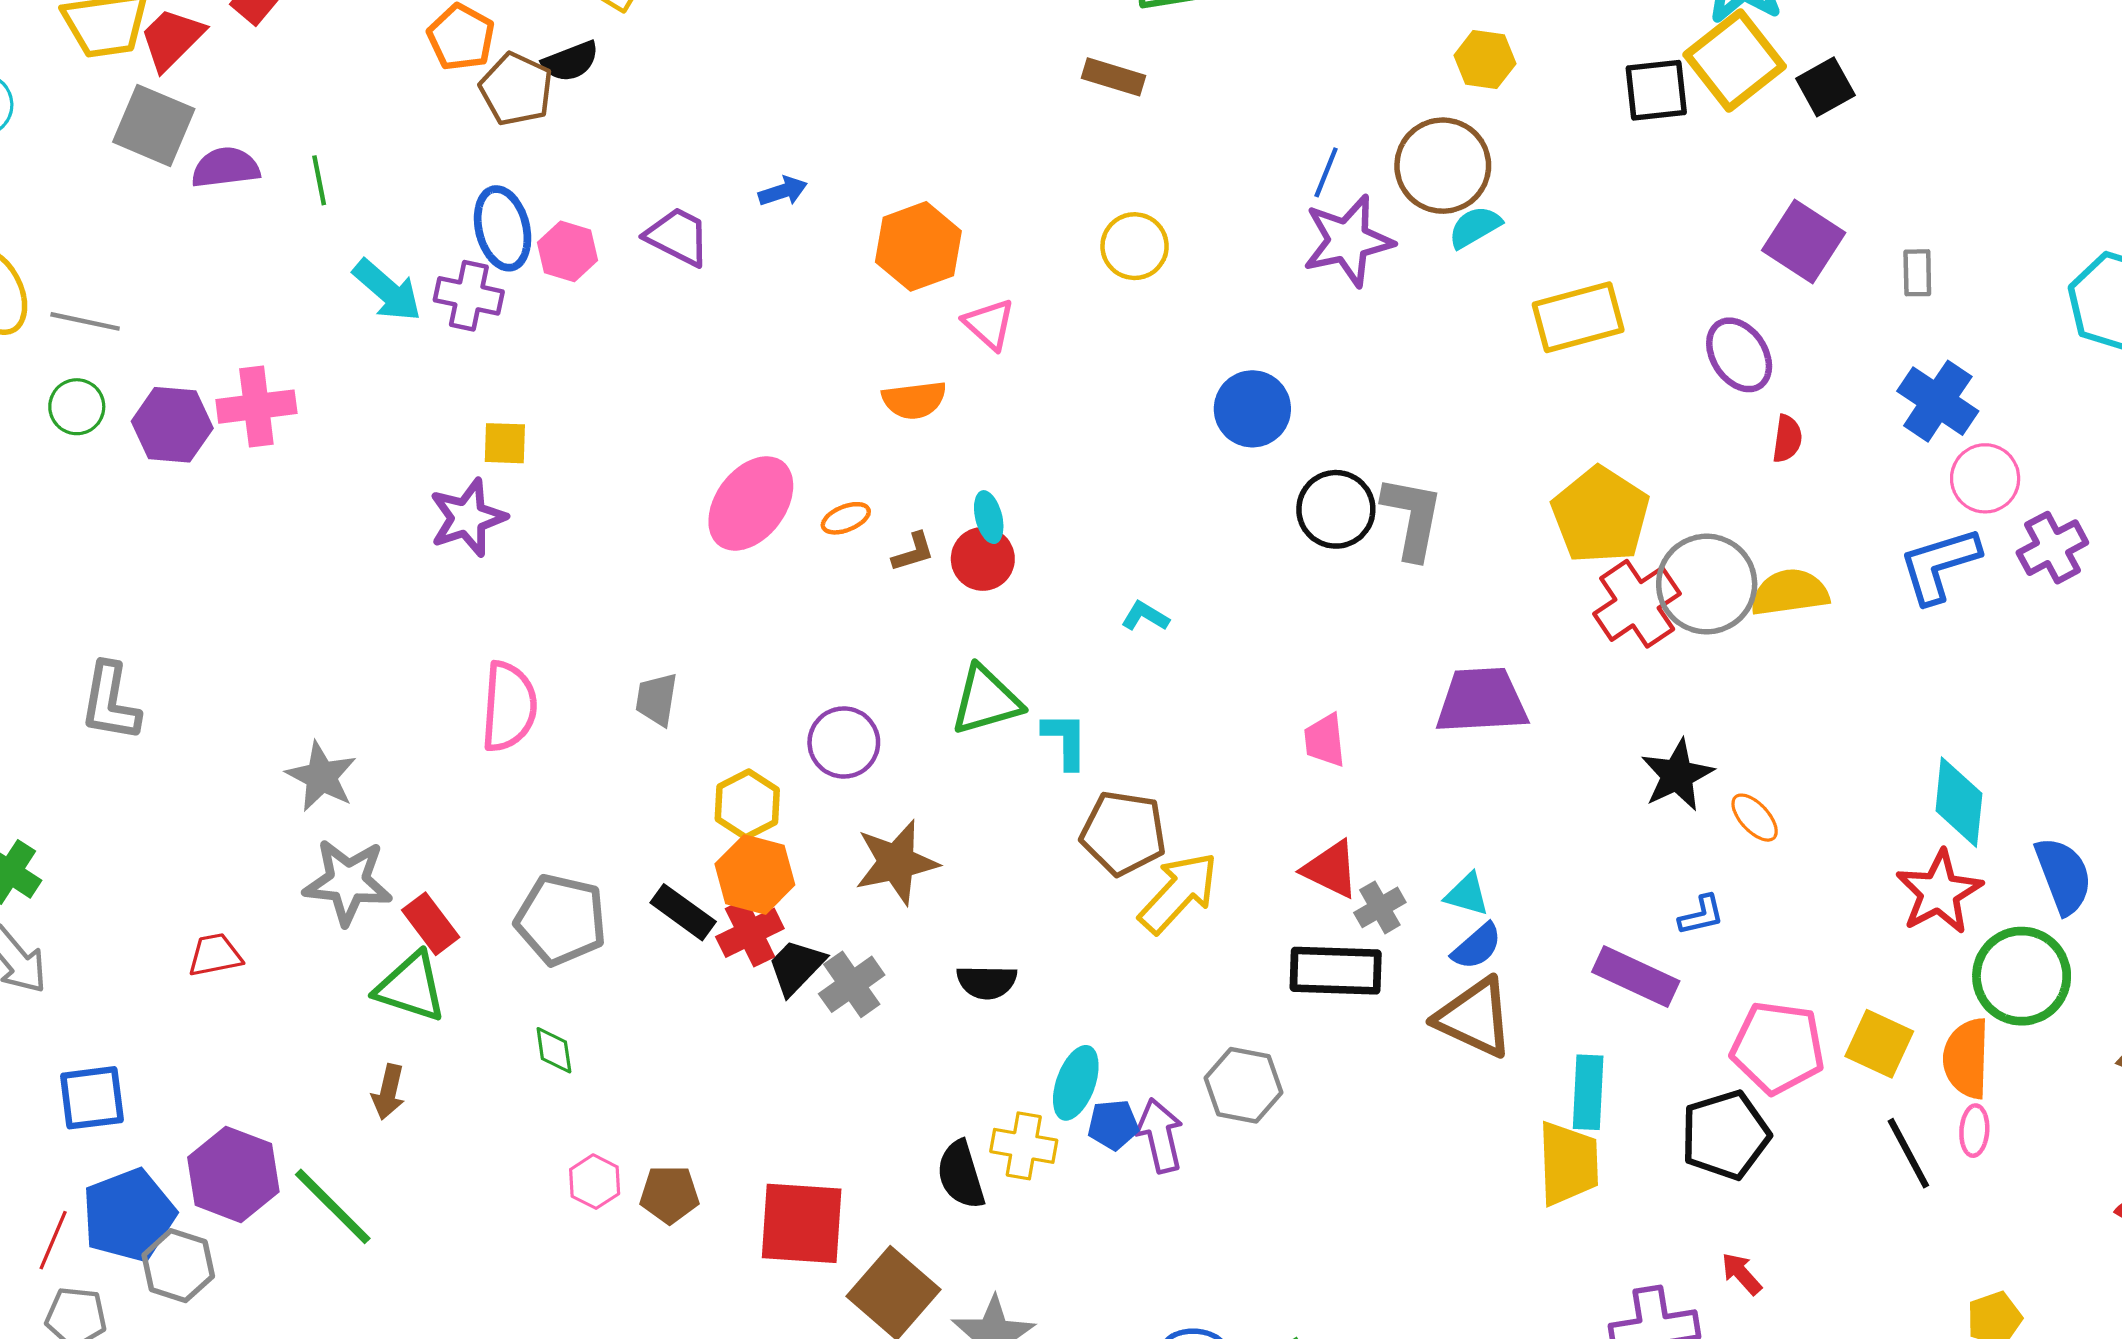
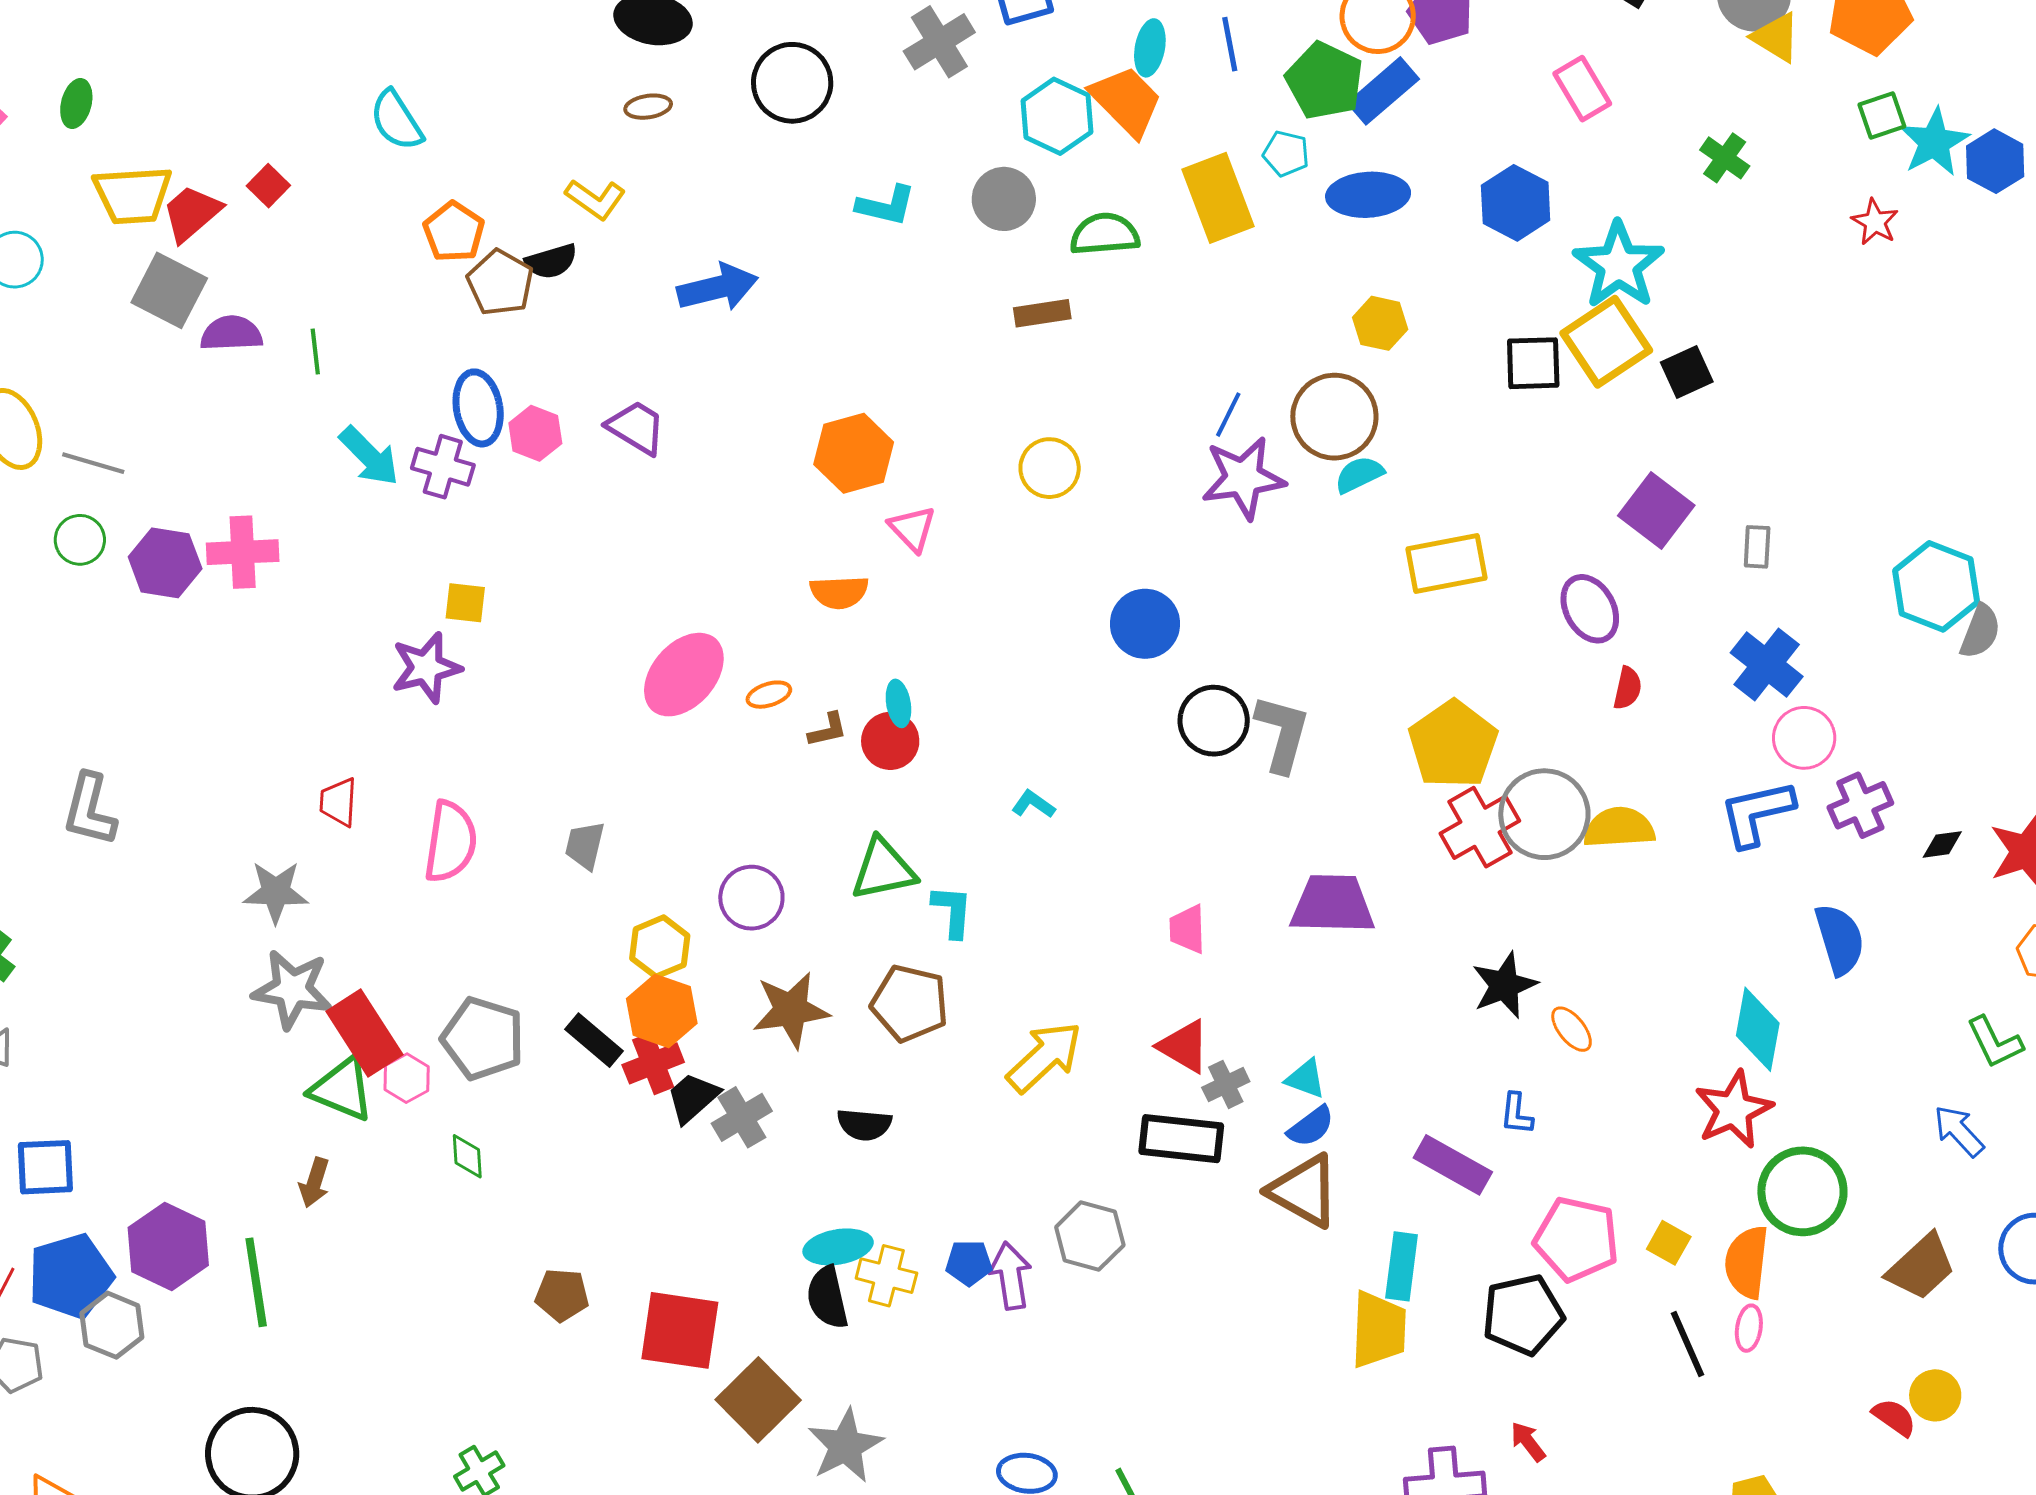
brown rectangle: (1113, 77) -> (1042, 313), turned -30
blue arrow: (783, 191) -> (718, 288), moved, size x1.8
gray star: (321, 777) -> (276, 892), turned -30
brown pentagon: (1123, 833) -> (910, 1003), moved
blue semicircle: (2063, 876) -> (1840, 939), moved
blue L-shape: (1701, 915) -> (1516, 1114), turned 105
red rectangle: (431, 924) -> (364, 1033), size x1.5
red trapezoid: (215, 955) -> (339, 802), moved, turned -80
yellow square: (1879, 1044) -> (1669, 1243), size x0.7
cyan ellipse: (1076, 1083) -> (838, 1247), moved, turned 56
pink hexagon: (595, 1182) -> (407, 1078), moved
green line: (333, 1206) -> (256, 1282), turned 32

